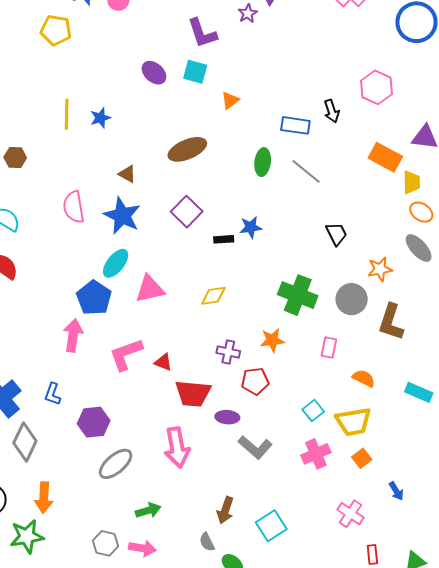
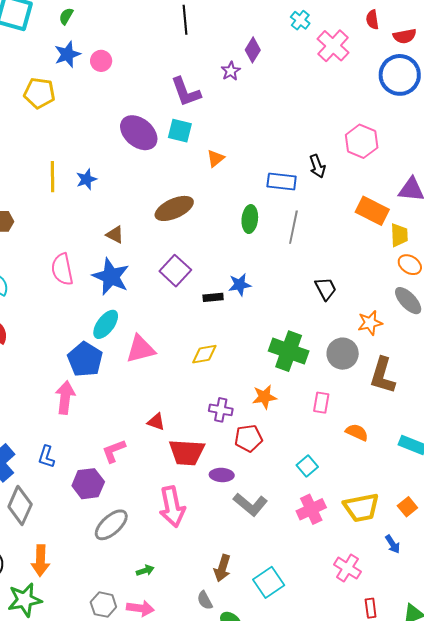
purple ellipse: (154, 73) -> (139, 133), size x1.5
gray line: (306, 171) -> (293, 227), turned 64
pink L-shape: (126, 354) -> (114, 451), moved, size x0.7
yellow trapezoid: (353, 422) -> (361, 508), moved
orange square: (362, 458) -> (407, 507), moved
green arrow: (148, 510) -> (145, 570), size x0.7

